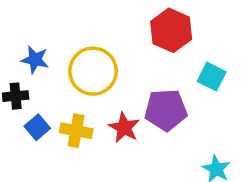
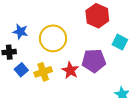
yellow cross: (76, 131) -> (43, 72), turned -30

